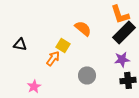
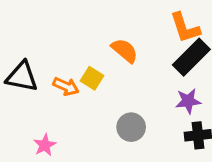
black triangle: (20, 44) -> (22, 77), size x1.5
orange arrow: (53, 58) -> (66, 86), moved, turned 77

